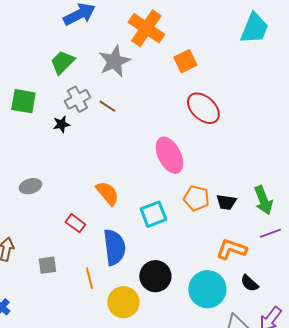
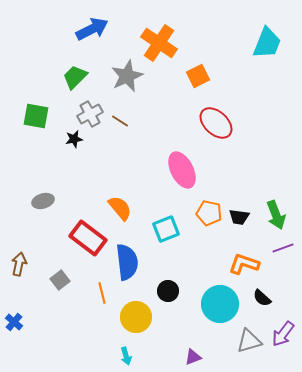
red rectangle: (75, 223) -> (88, 238), size x1.8
gray square: (47, 265) -> (60, 280), turned -30
black circle: (155, 276) -> (168, 291), size x0.7

